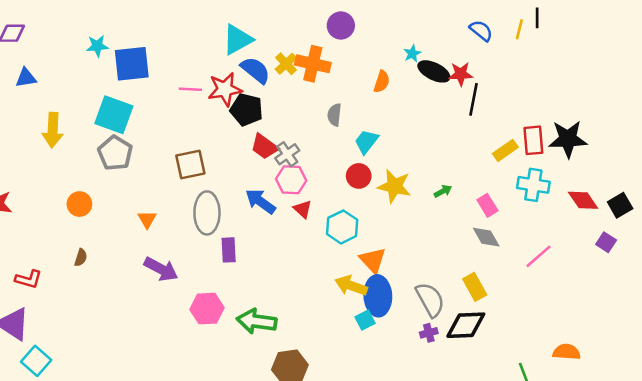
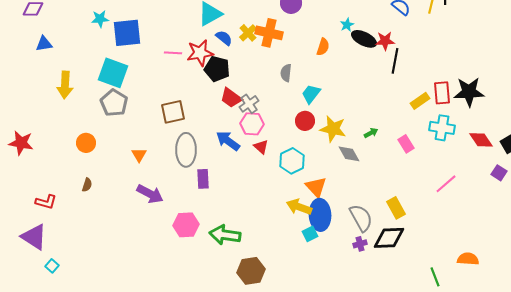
blue semicircle: (255, 70) -> (224, 38), size x0.7
gray diamond: (486, 237) -> (349, 154), moved
cyan square: (36, 361) -> (52, 266), size x0.6

